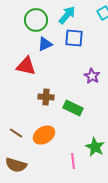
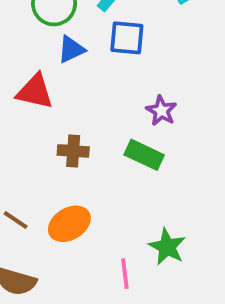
green rectangle: (73, 108) -> (144, 155), moved

